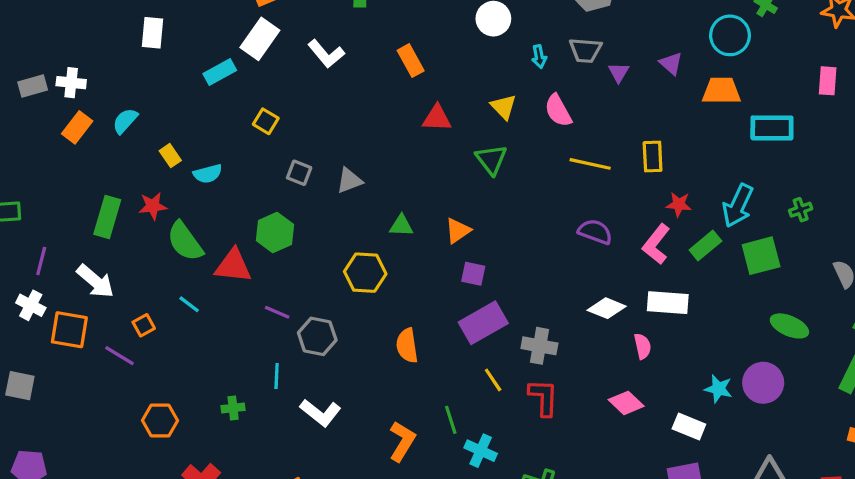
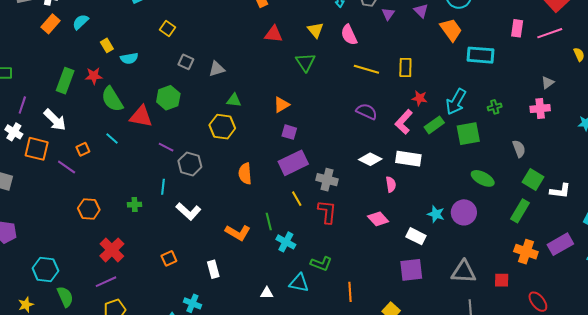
orange trapezoid: (721, 91) -> (451, 30), turned 50
green triangle: (401, 226) -> (234, 100), moved
orange L-shape: (402, 441) -> (238, 233), turned 85

